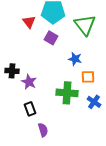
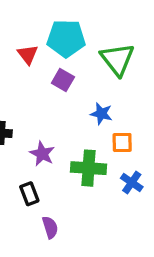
purple star: (29, 82) -> (42, 154), moved

